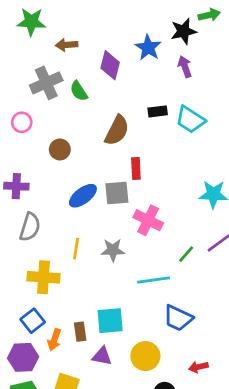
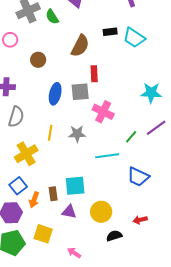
blue ellipse: (83, 196) -> (55, 94), turned -40
yellow cross: (43, 277) -> (26, 154), turned -35
blue trapezoid: (178, 318) -> (138, 177), moved

